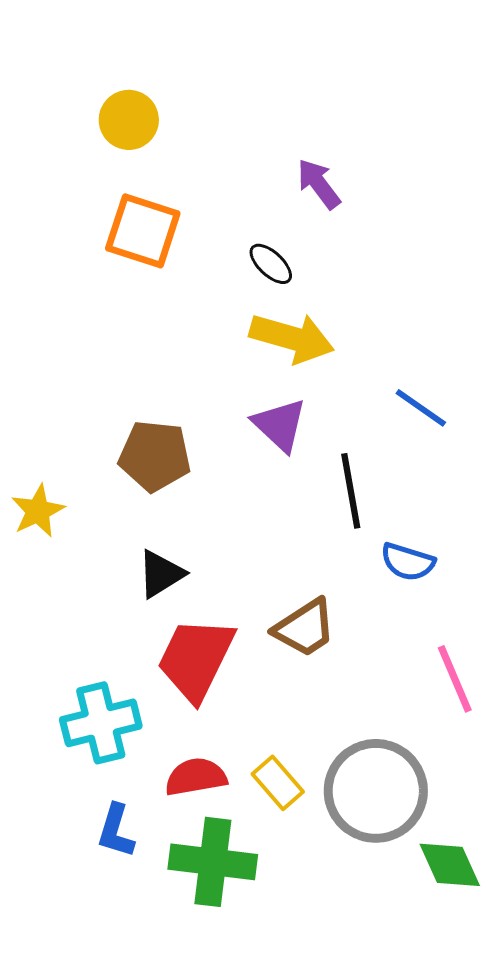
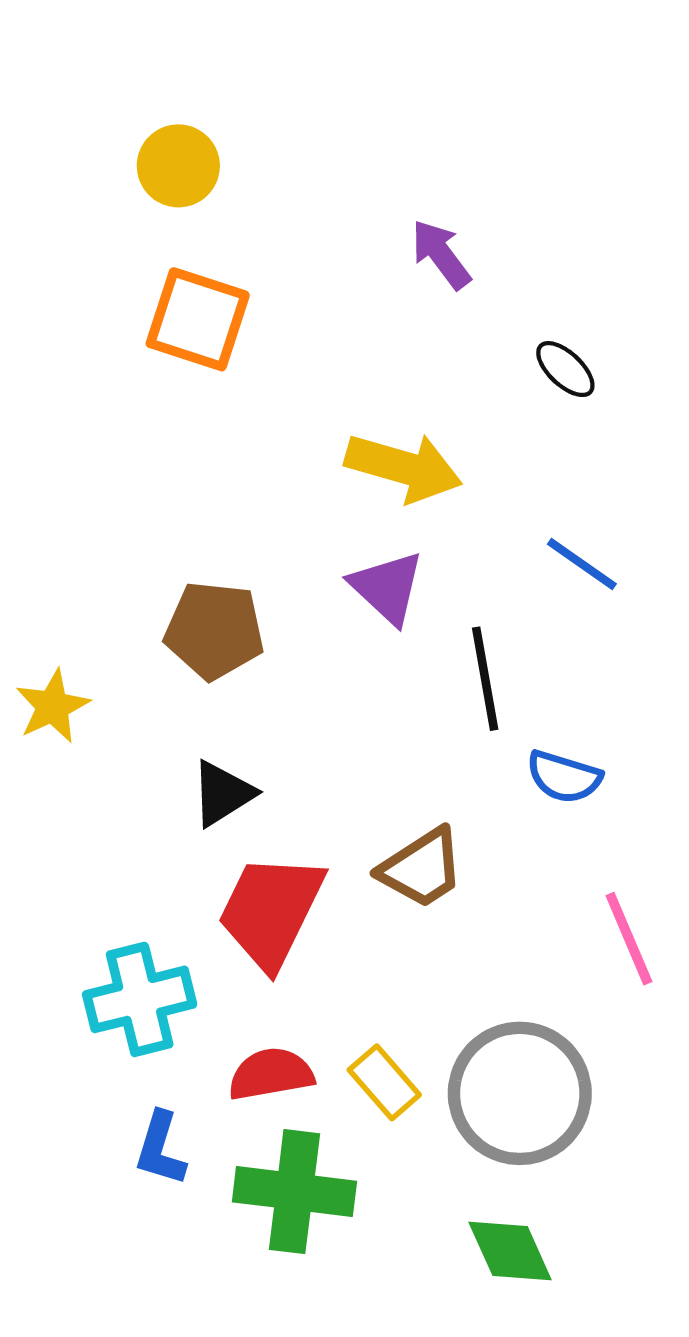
black ellipse: (271, 264) -> (565, 369), moved
green diamond: (450, 865) -> (510, 1251), moved

